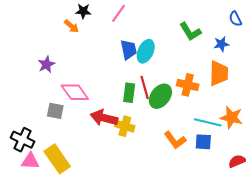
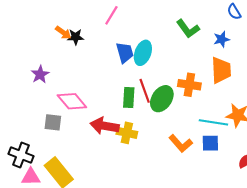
black star: (83, 11) -> (76, 37), moved

